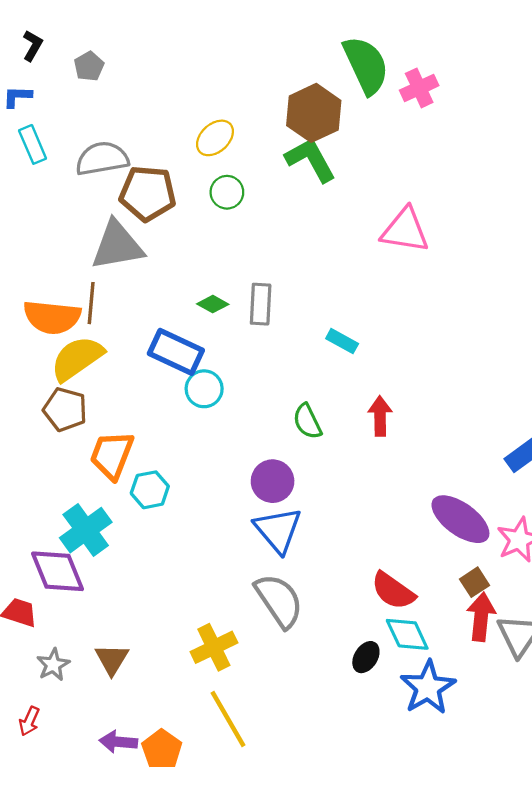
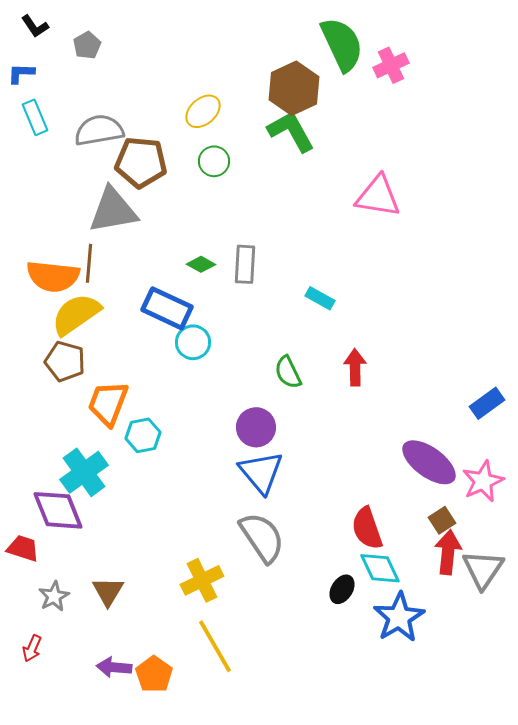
black L-shape: (33, 46) -> (35, 26), turned 116
red semicircle: (393, 591) -> (367, 528), turned 36

